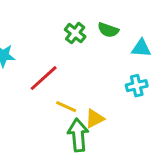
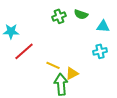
green cross: (75, 33) -> (59, 16), turned 32
red line: (44, 78) -> (24, 51), moved

